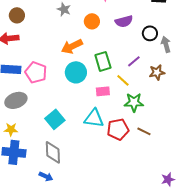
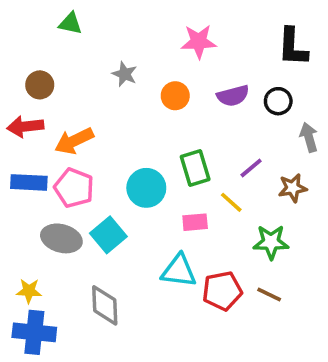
black circle: (150, 33) -> (278, 101), moved
orange arrow: (72, 46) -> (74, 141), moved
gray ellipse: (16, 100) -> (61, 238), moved, turned 35
green star: (134, 102) -> (271, 242), moved
cyan square: (55, 119) -> (108, 235), moved
gray diamond: (53, 152) -> (105, 305), moved

